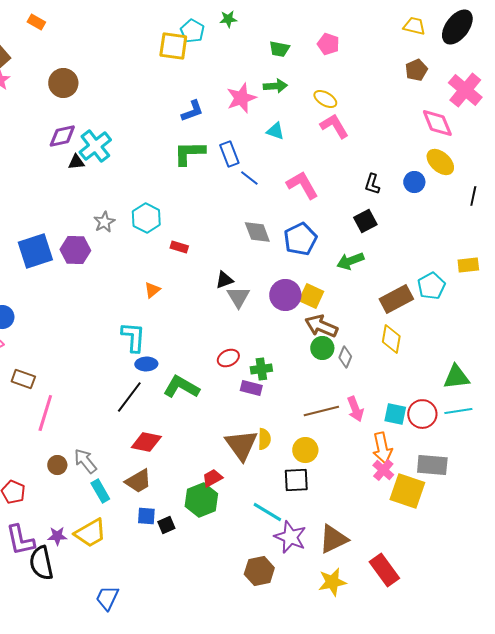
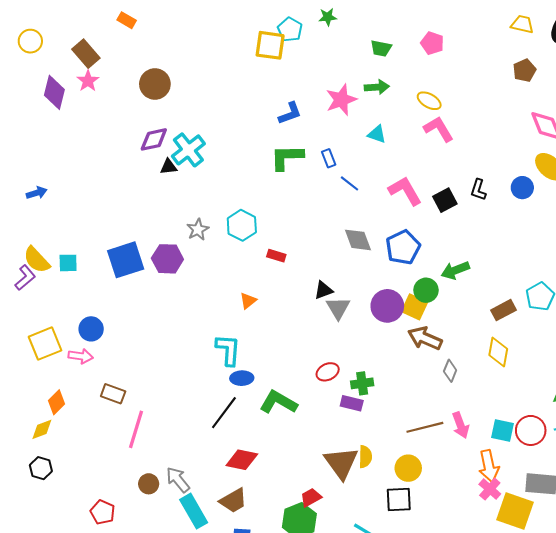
blue rectangle: (229, 154) -> (329, 158), size x0.7
black square: (365, 221) -> (445, 200), moved
brown rectangle: (396, 299) -> (503, 310), size x0.7
green circle: (322, 348) -> (426, 290), moved
cyan rectangle: (100, 491) -> (194, 511), size x1.4

